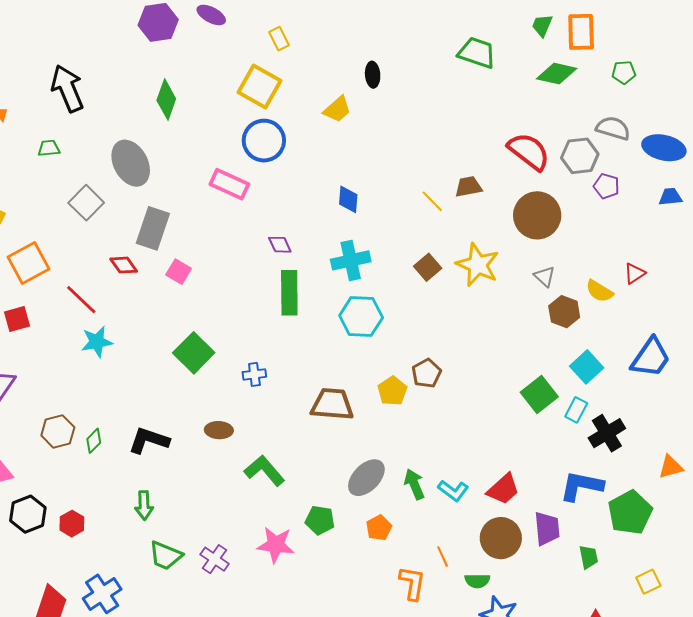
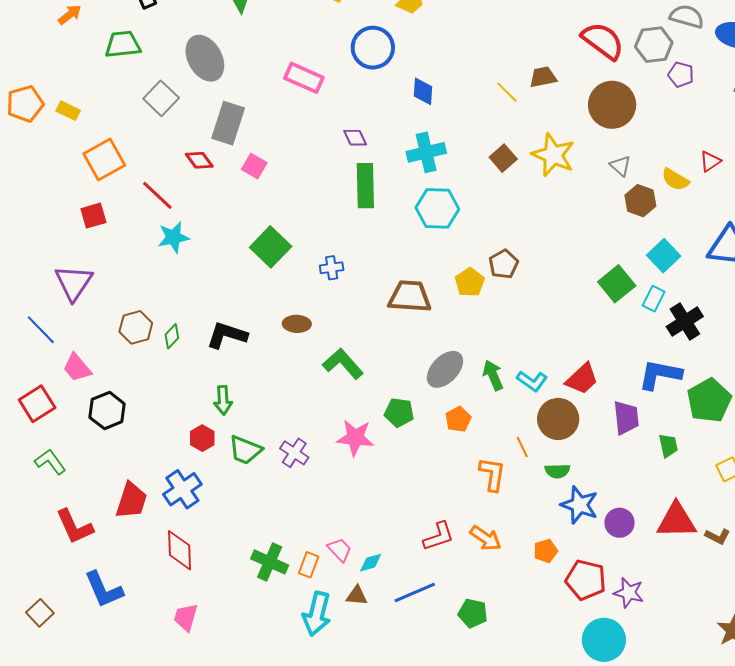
blue circle: (264, 141) -> (373, 48), moved
green trapezoid: (49, 148) -> (123, 44), size x1.6
red hexagon: (72, 524) -> (202, 438), moved
brown circle: (501, 538) -> (558, 419), moved

